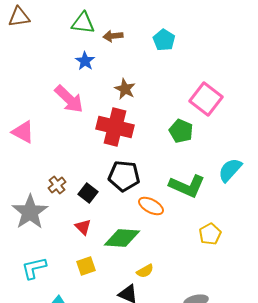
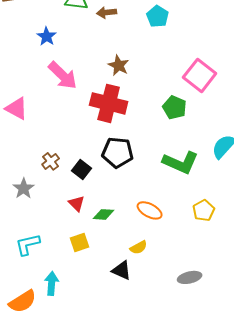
blue star: (85, 61) -> (47, 36), moved
orange ellipse: (151, 206) -> (150, 210), moved
gray star: (30, 212) -> (24, 188), size x0.6
green diamond: (122, 238) -> (104, 214), moved, size x0.6

